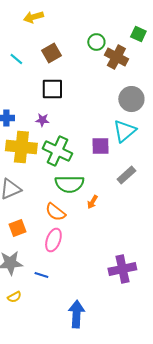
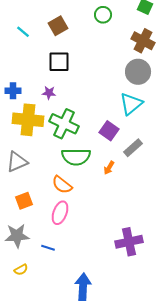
brown cross: (116, 57) -> (143, 41), moved
purple square: (100, 146) -> (109, 131), moved, turned 36
orange arrow: (92, 202) -> (109, 168), moved

